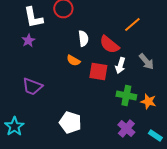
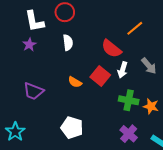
white semicircle: (83, 38) -> (68, 43), moved
orange semicircle: (73, 60) -> (75, 82), moved
red square: (98, 71) -> (100, 76), turned 30

